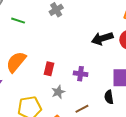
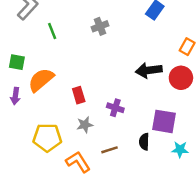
green line: (18, 21) -> (52, 31), turned 40
red rectangle: (49, 69) -> (79, 95), turned -40

